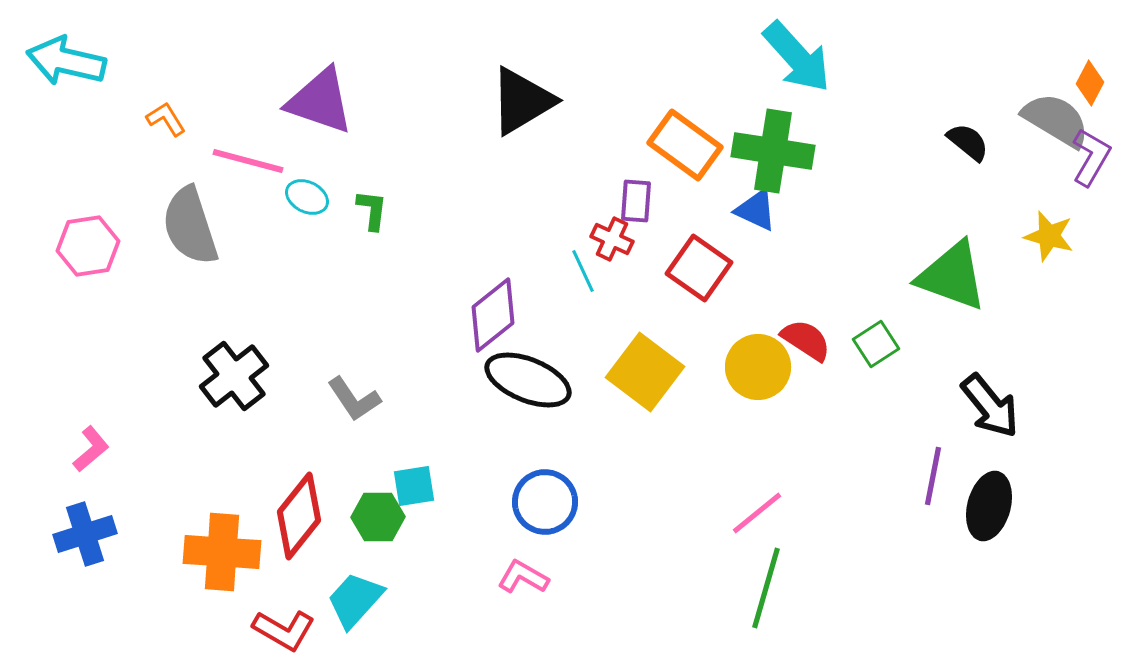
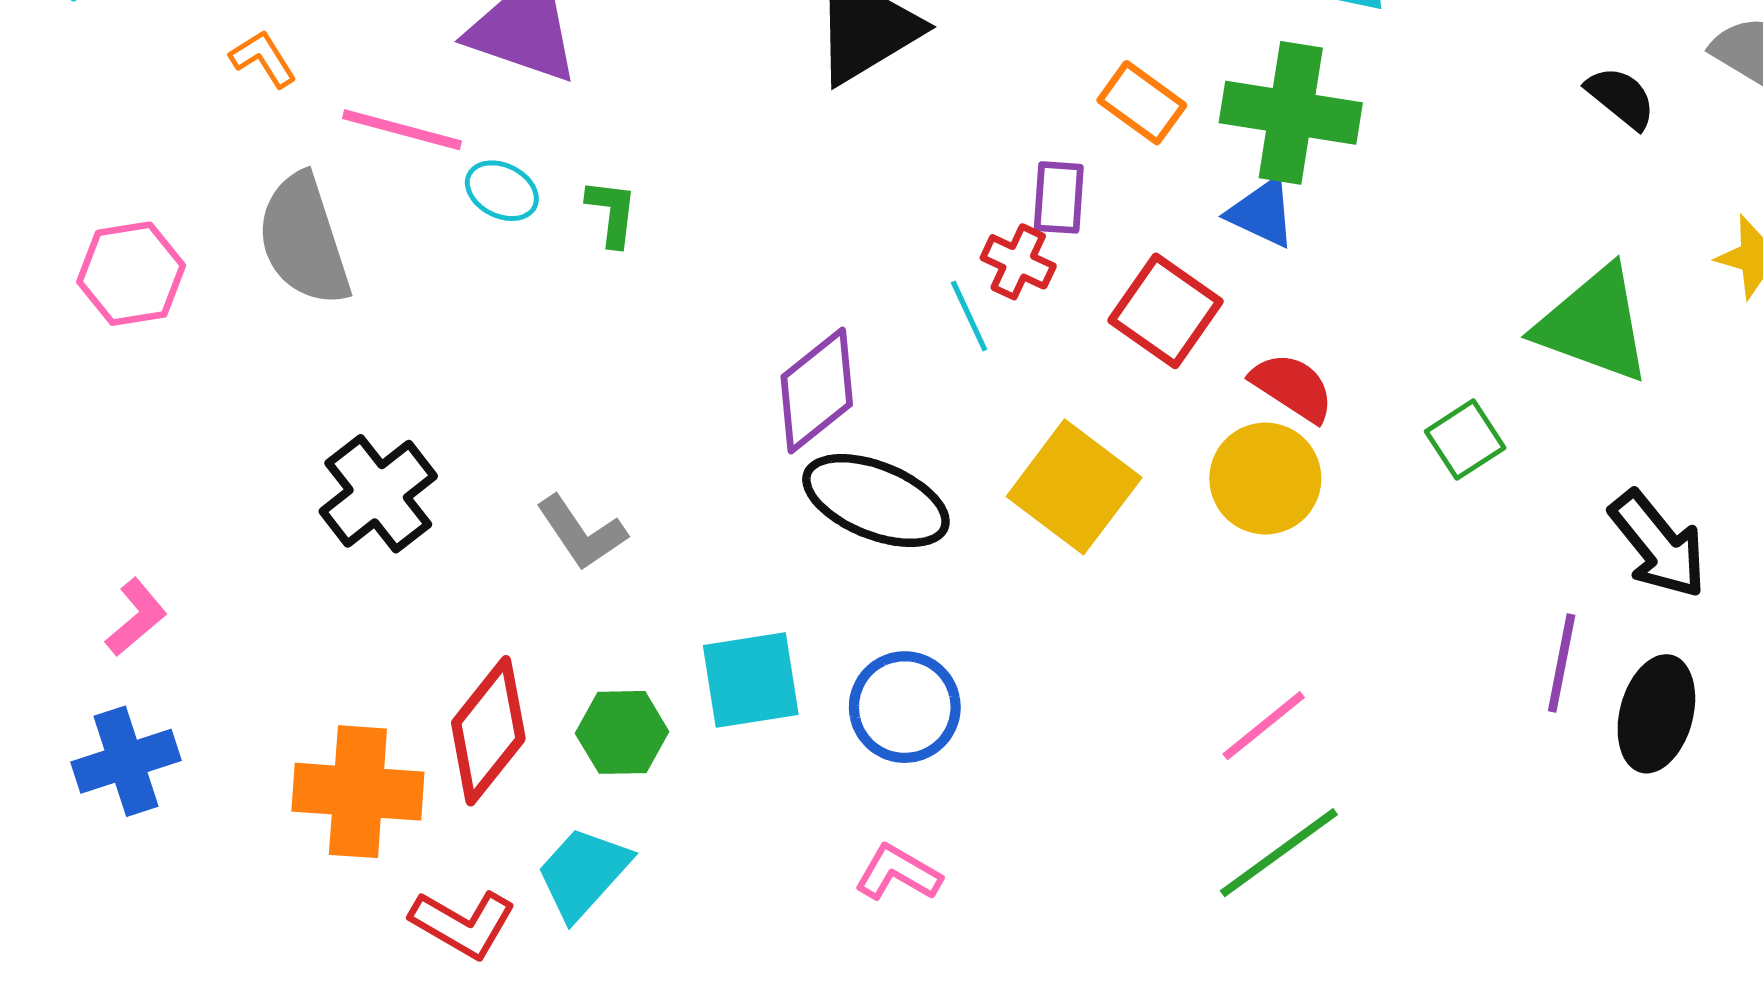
orange rectangle: (685, 145) -> (1142, 103), size x0.7
red semicircle: (806, 340) -> (1292, 387), moved
cyan square: (414, 486) -> (751, 680), moved, size x1.4
pink L-shape: (523, 577) -> (898, 873), moved
green line: (766, 588) -> (1279, 853), turned 38

